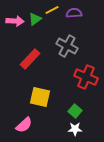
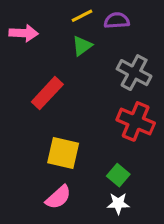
green triangle: (35, 19) -> (82, 46), moved
gray cross: (67, 46) -> (134, 73), moved
pink semicircle: (24, 125) -> (58, 197), moved

